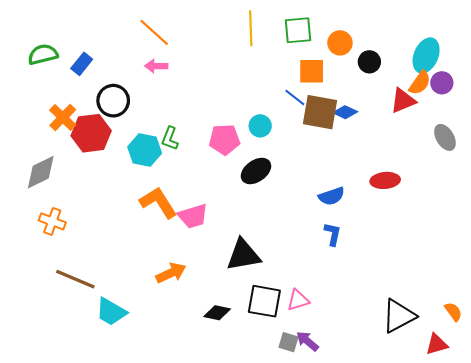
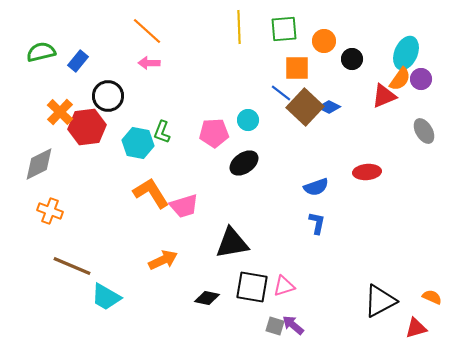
brown square: (320, 112) -> (305, 107), turned 33
orange semicircle: (453, 312) -> (432, 297), turned -30

